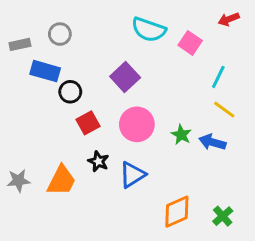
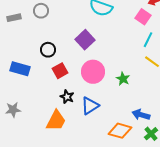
pink square: (190, 43) -> (143, 17), moved
blue rectangle: (45, 71) -> (20, 69), moved
blue arrow: (212, 142) -> (141, 115), moved
orange trapezoid: (61, 181) -> (56, 121), moved
orange diamond: (177, 212) -> (120, 131), turned 40

